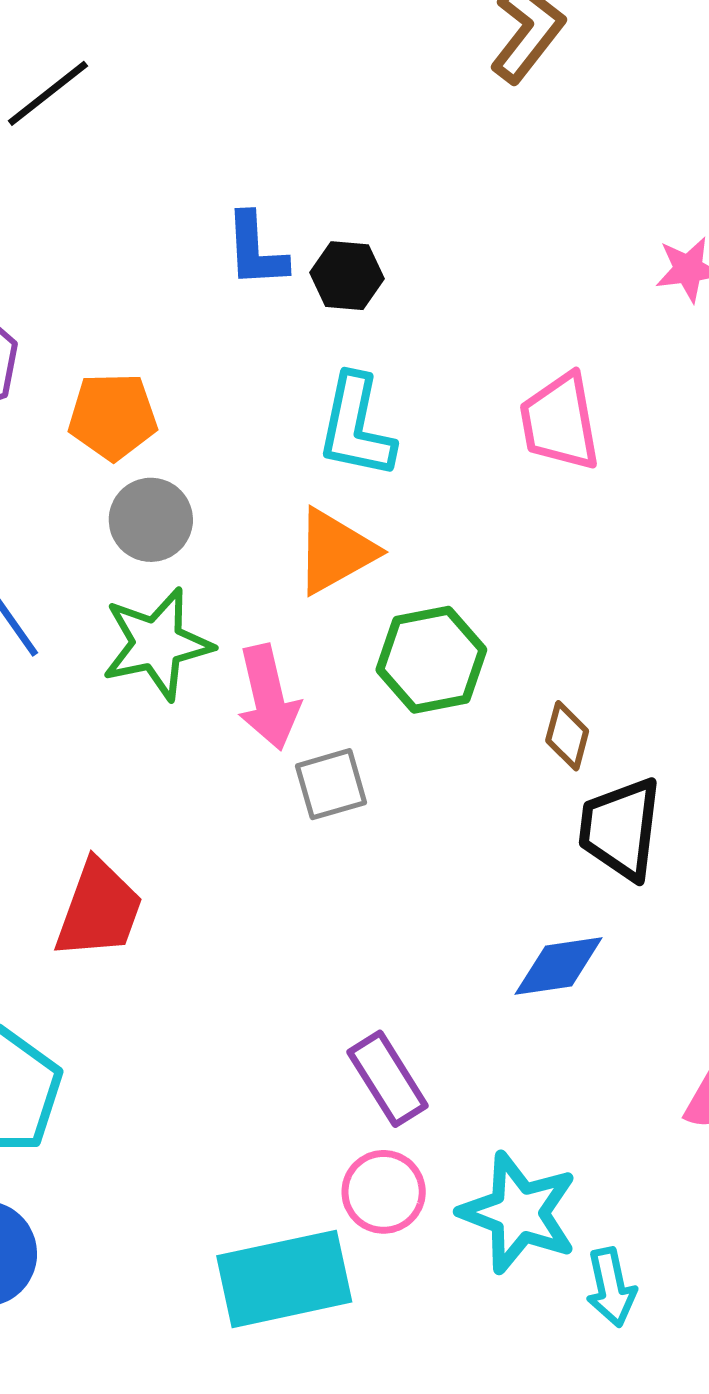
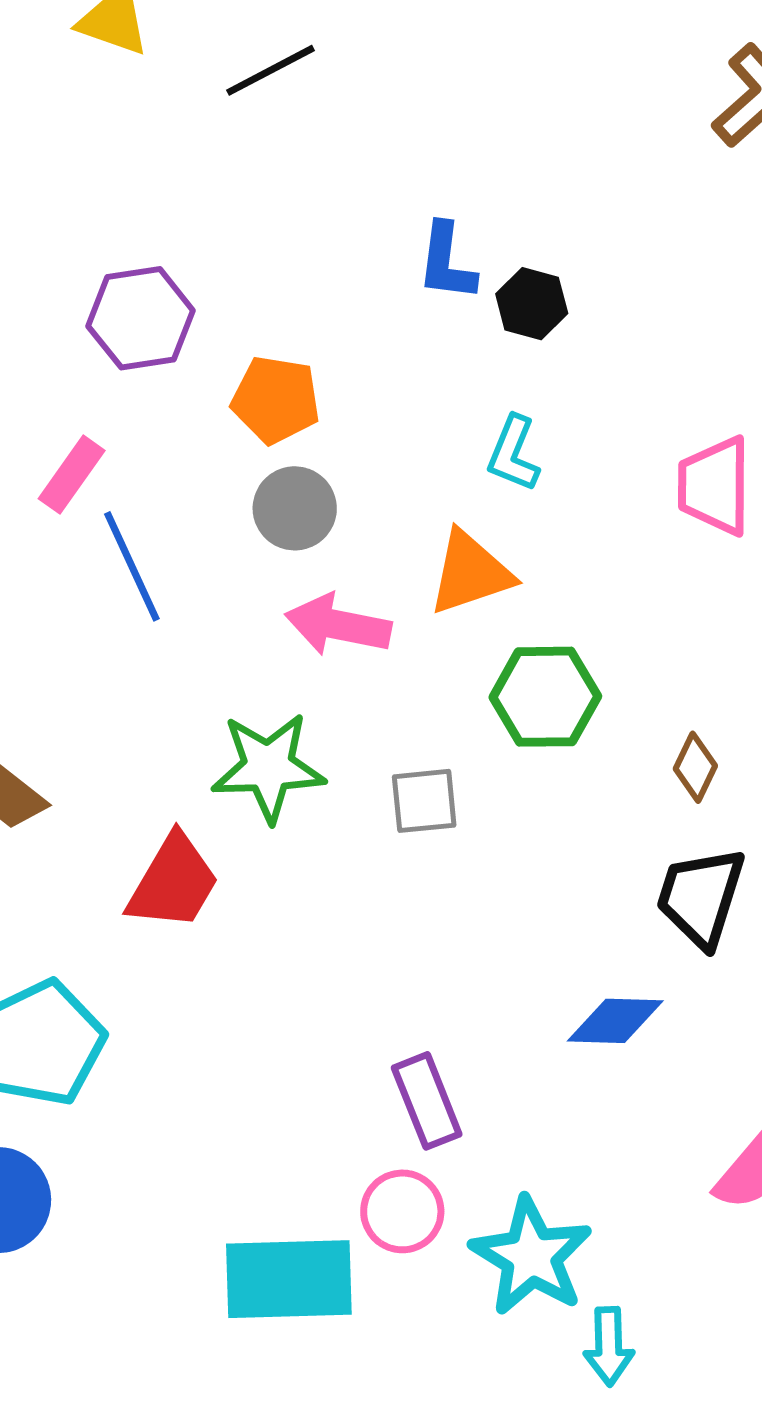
cyan L-shape: (356, 426) -> (513, 454), size x0.7
green star: (157, 644) -> (268, 767), moved
pink arrow: (268, 697) -> (338, 625), moved, turned 104
brown diamond: (567, 736) -> (695, 767), moved

